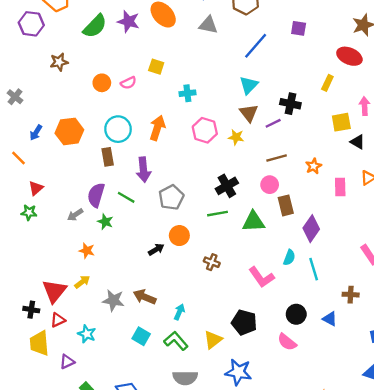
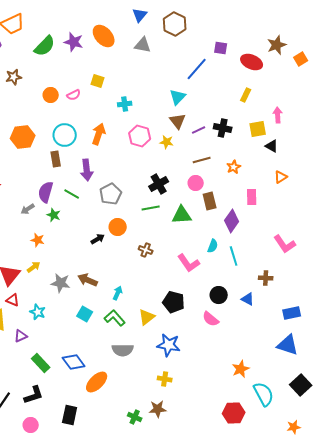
blue line: (256, 46) -> (197, 69), moved
red ellipse: (349, 56) -> (252, 62), moved
black cross: (290, 104) -> (223, 128), moved
pink rectangle: (340, 187) -> (252, 197), moved
red triangle: (58, 320) -> (13, 300), turned 48

